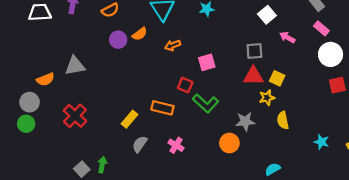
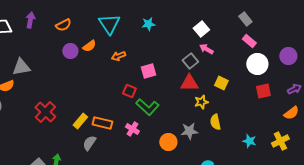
pink arrow: (287, 37) -> (206, 49), moved
gray square: (254, 51) -> (190, 61), turned -35
gray triangle: (75, 66) -> (21, 67), moved
yellow square: (277, 78) -> (221, 83), moved
orange rectangle: (162, 108) -> (102, 123), moved
red cross: (75, 116) -> (45, 112), moved
gray star: (245, 121) -> (189, 131), moved
pink cross: (176, 145) -> (132, 129), moved

